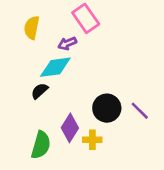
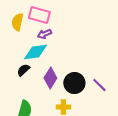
pink rectangle: (86, 18) -> (39, 15), moved, turned -40
purple diamond: (70, 128) -> (50, 78), moved

